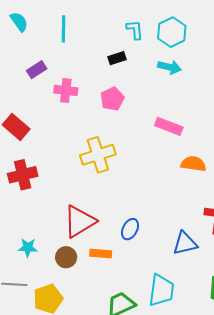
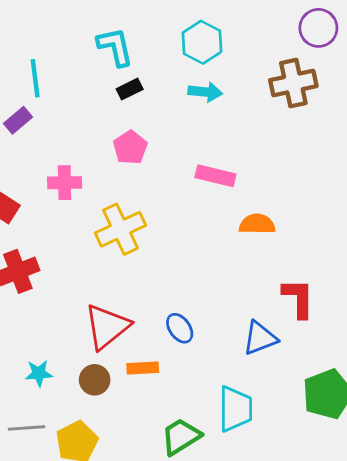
cyan line: (64, 29) -> (35, 78), moved
cyan L-shape: (135, 30) -> (115, 47), moved, size x1.4
pink cross: (66, 90) -> (65, 183), moved
blue ellipse: (130, 229) -> (180, 328), turned -55

